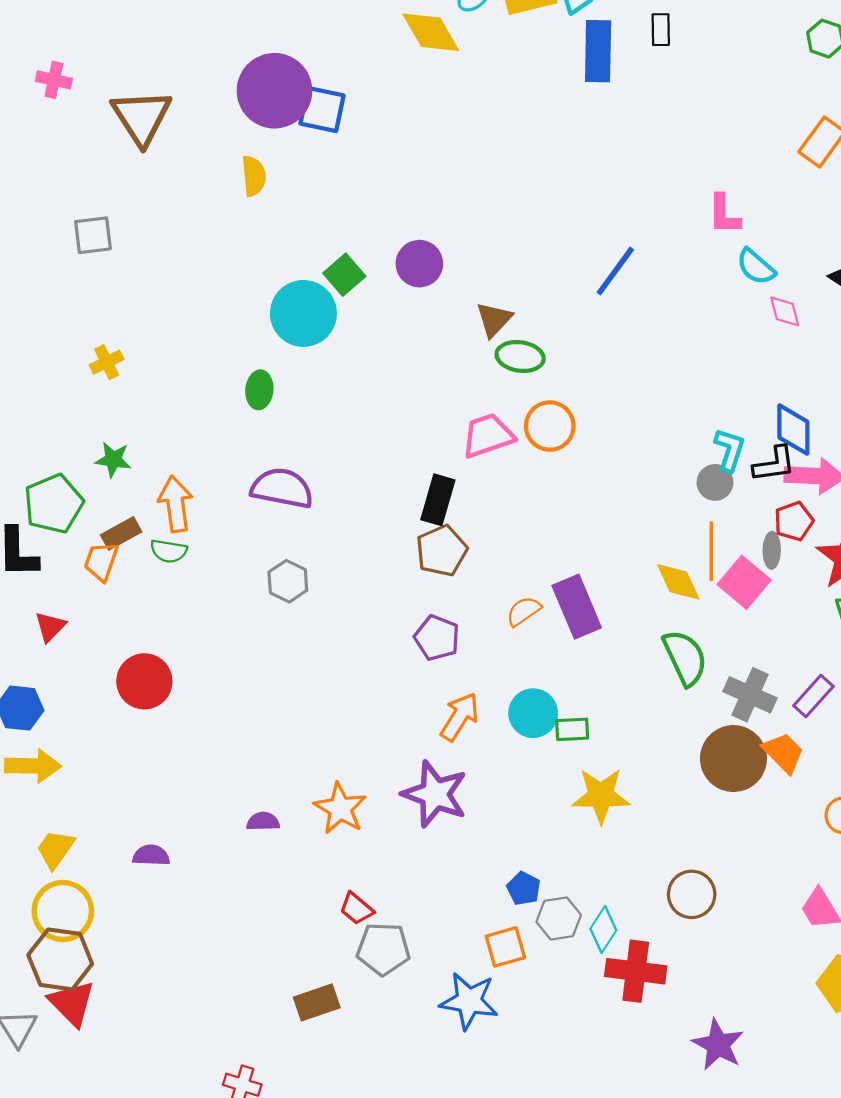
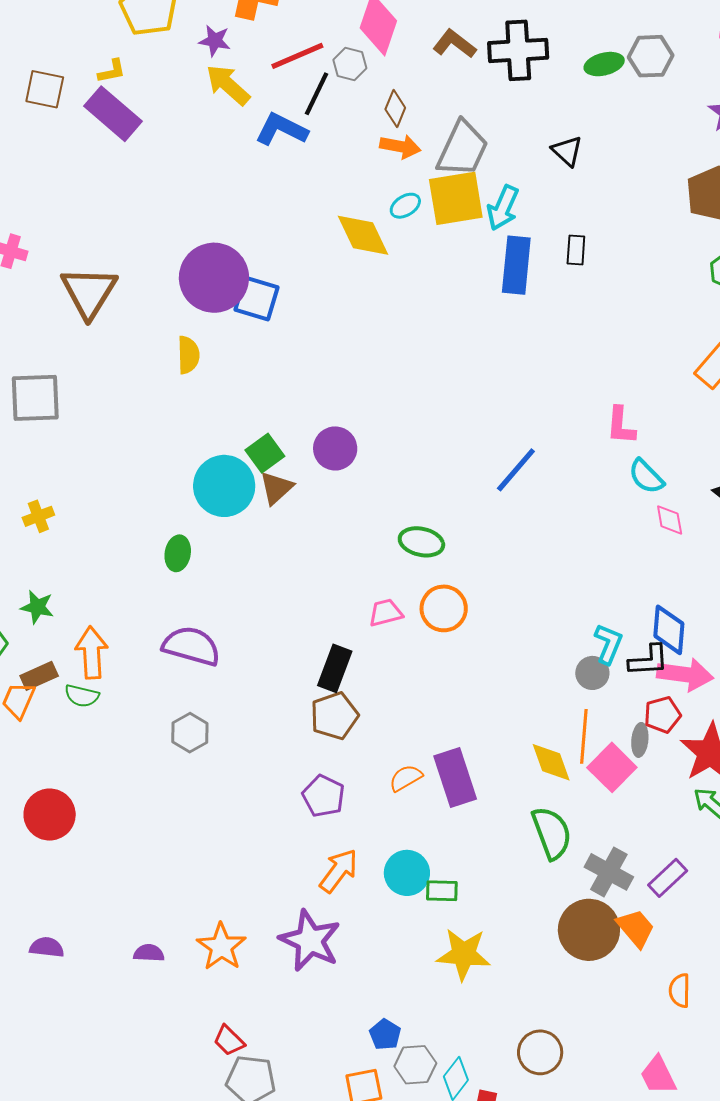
gray square: (93, 235) -> (35, 398), size x1.4
brown triangle: (494, 319) -> (276, 488), moved
pink trapezoid: (488, 436) -> (386, 613), size x0.7
purple semicircle: (151, 855) -> (47, 947), moved

